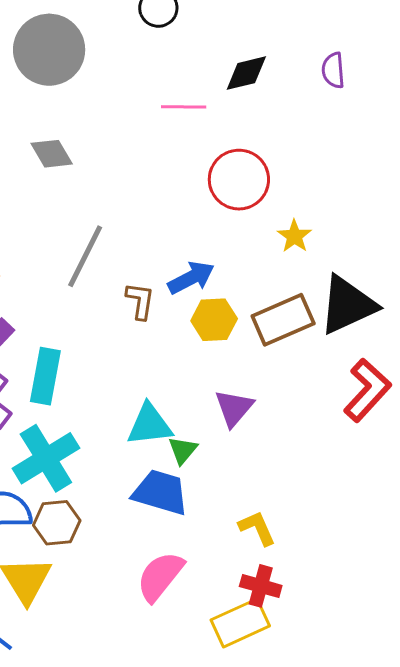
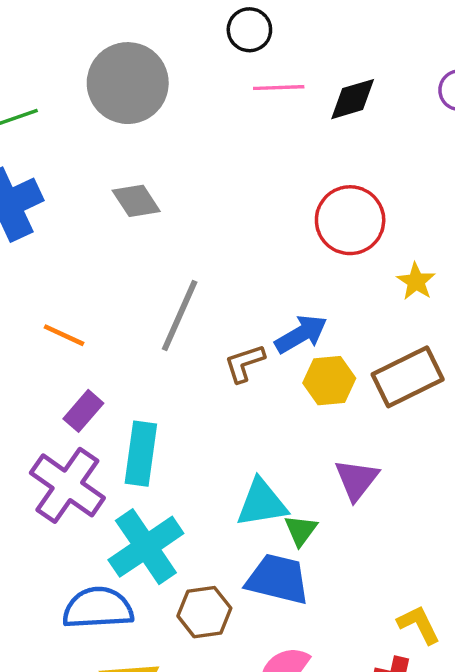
pink line: (184, 107) -> (279, 88), moved
brown L-shape: (140, 301) -> (244, 363), turned -114
brown hexagon: (57, 523) -> (204, 612), moved
yellow L-shape: (257, 528) -> (419, 624), moved

